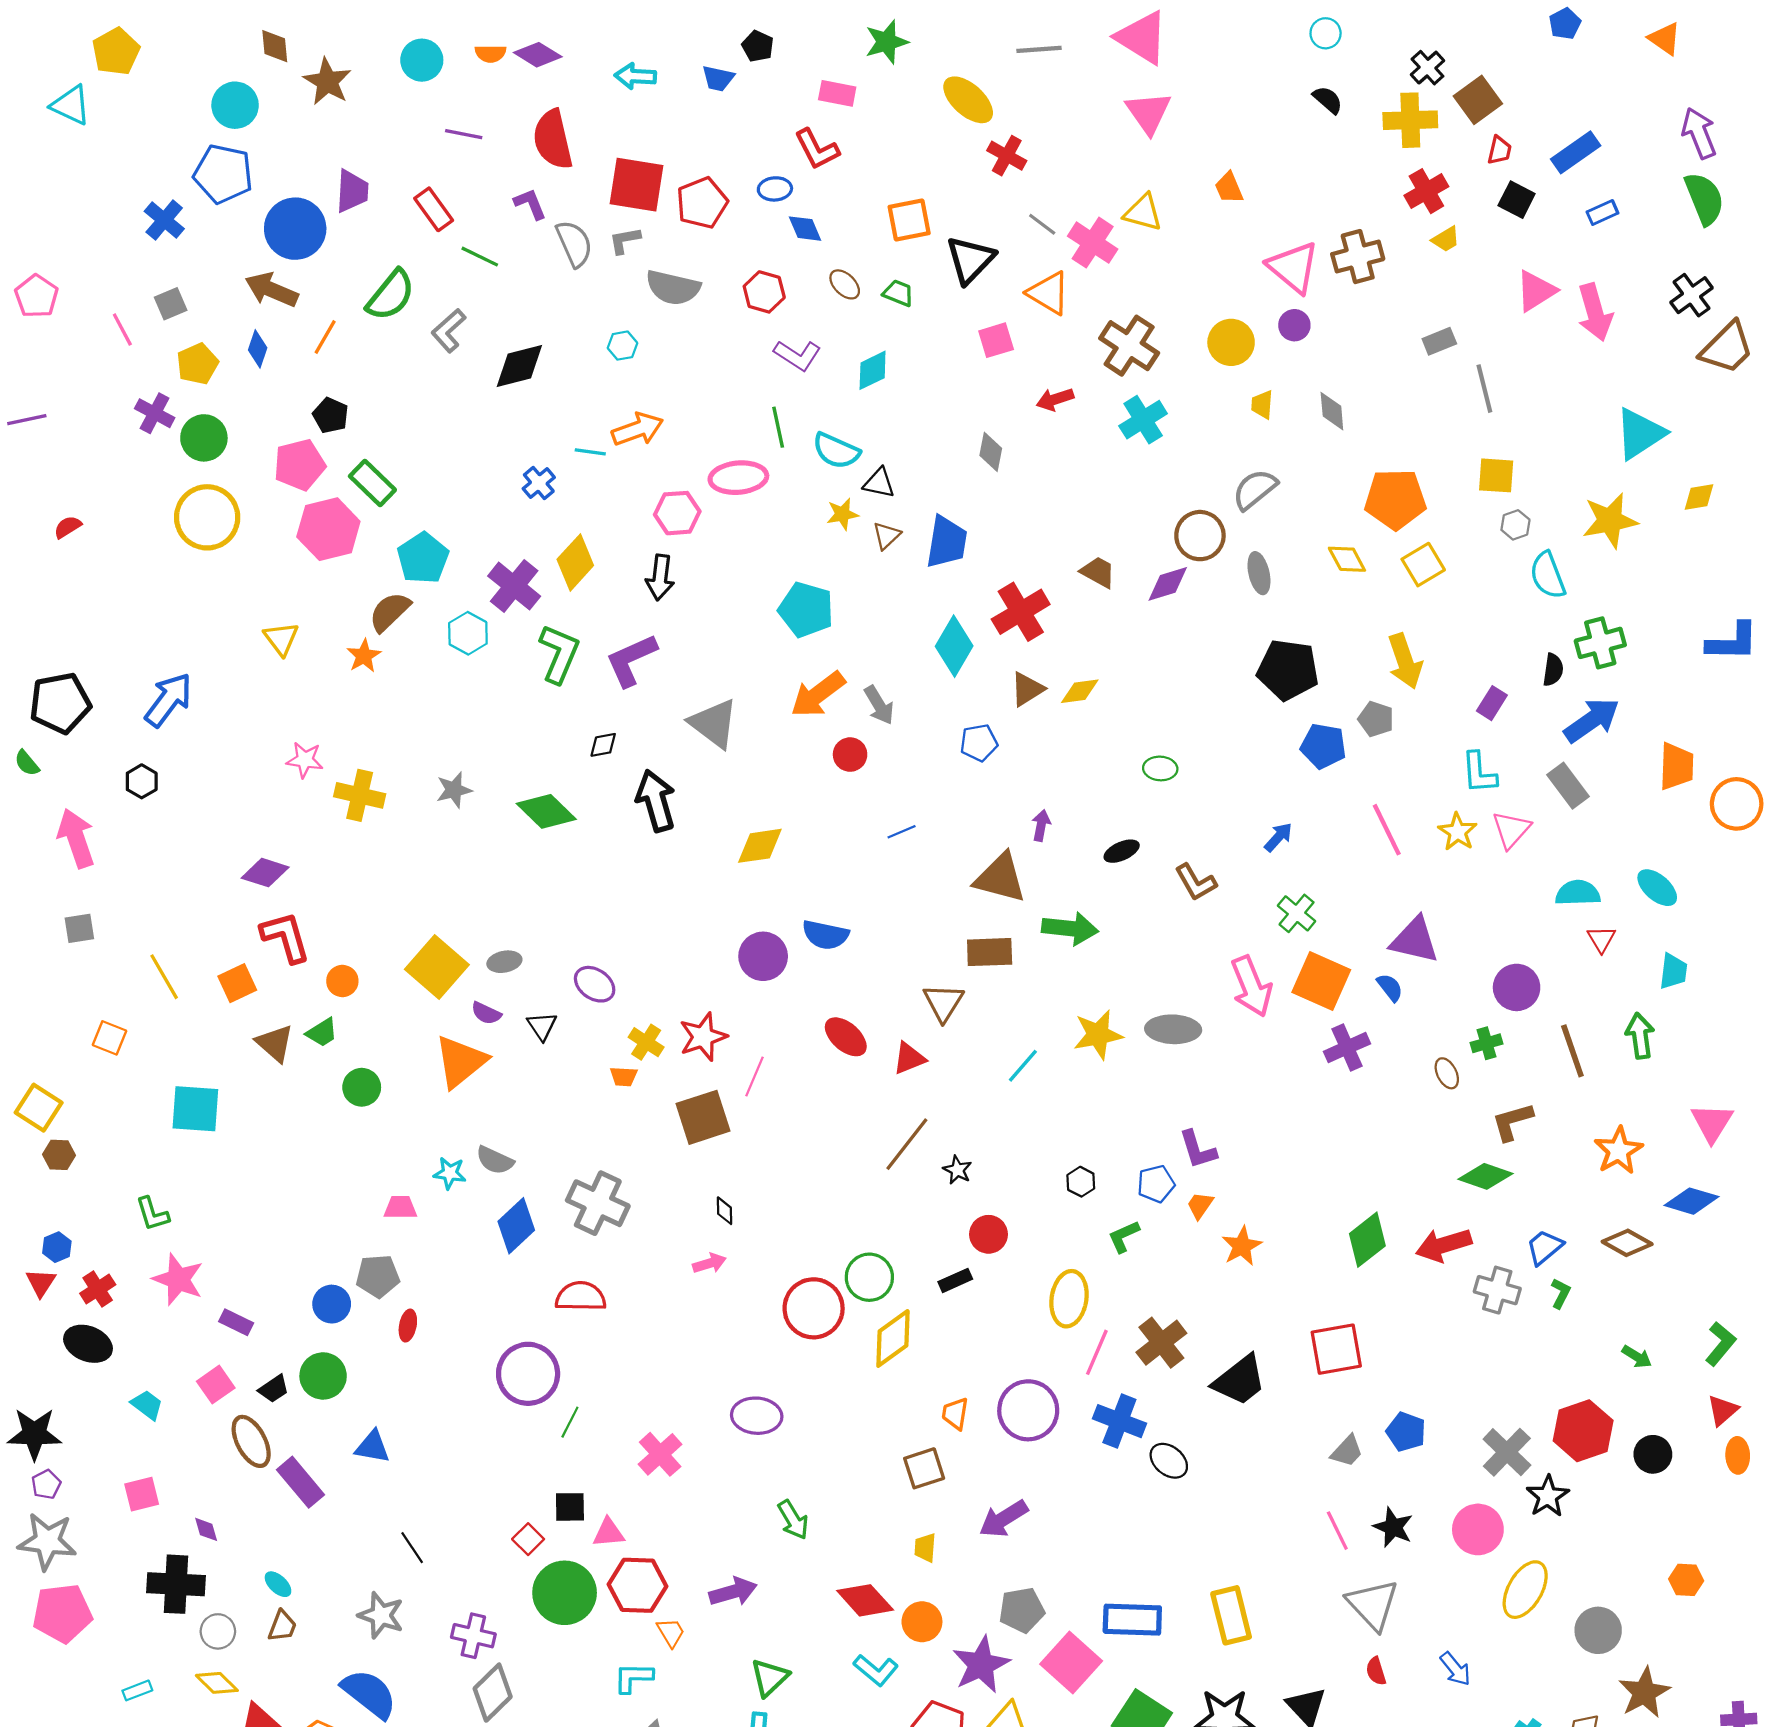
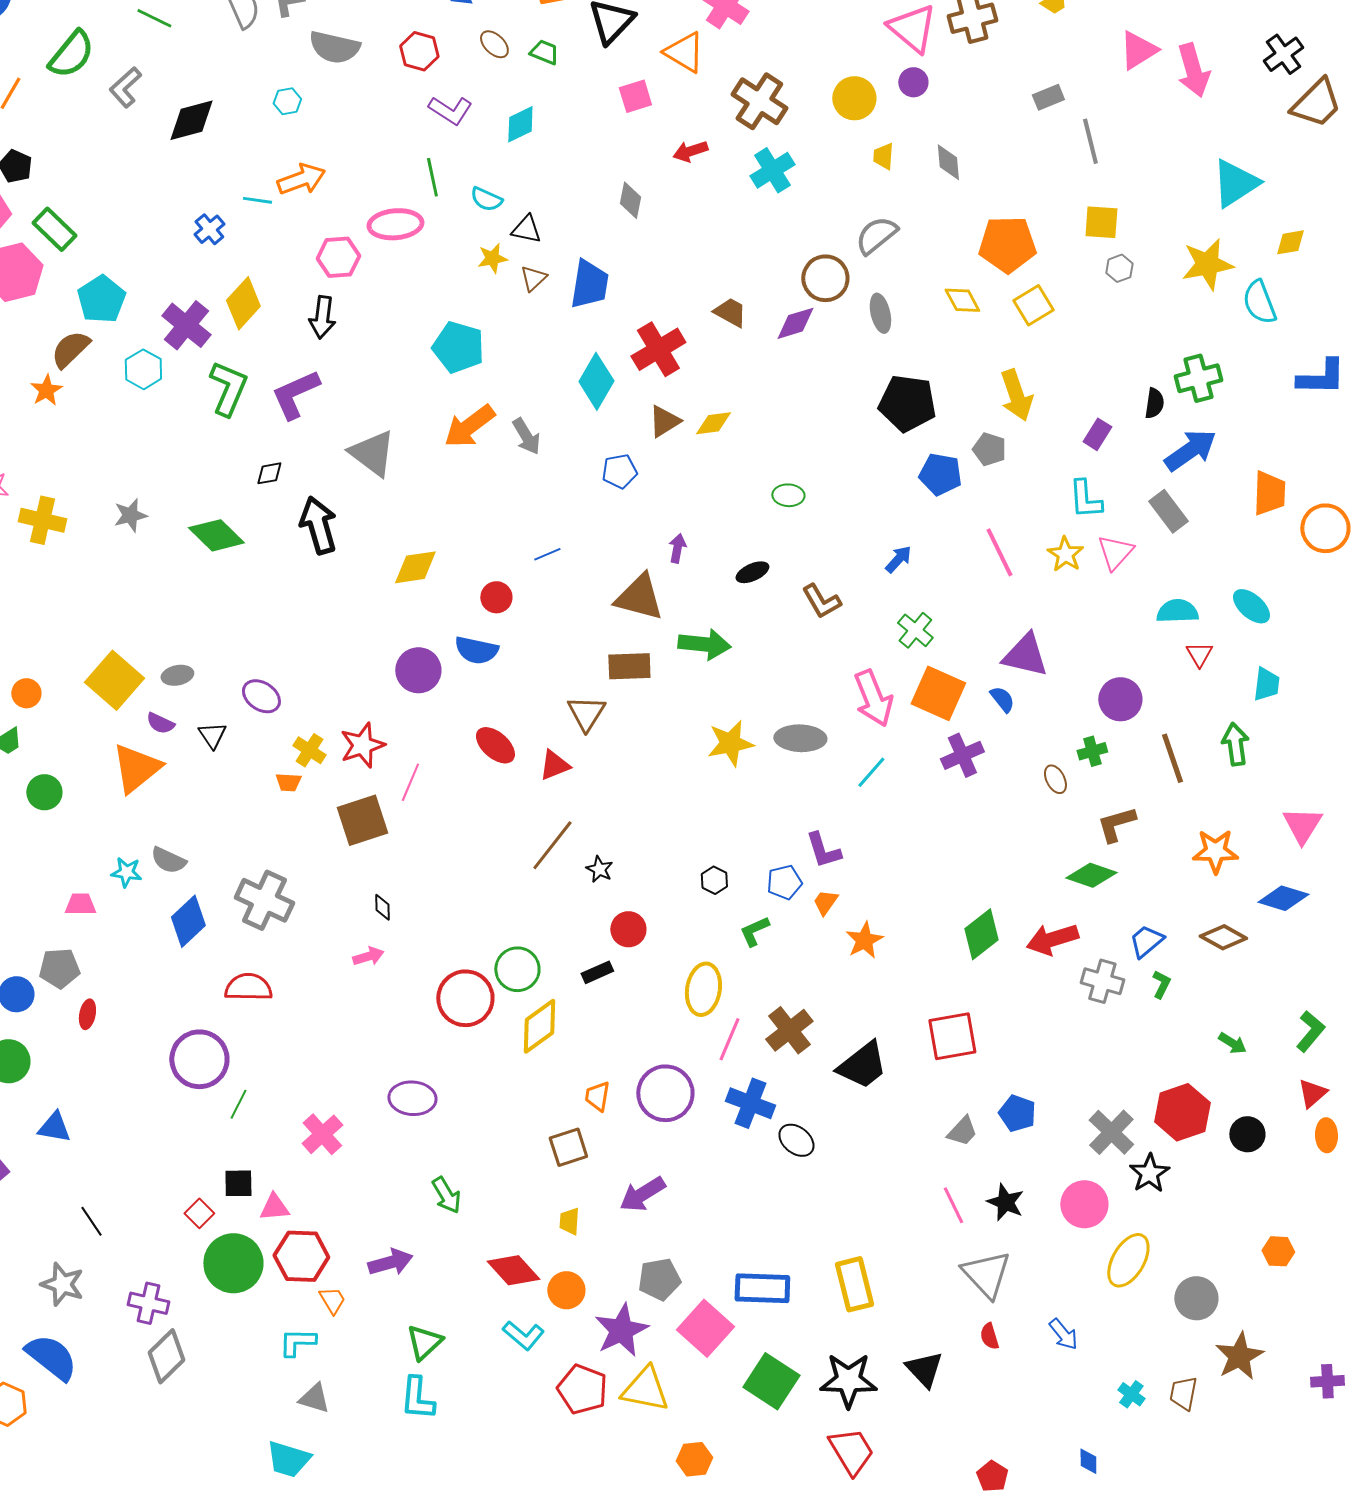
cyan semicircle: (836, 451) -> (486, 199), size x0.7
cyan semicircle: (1548, 575) -> (1259, 302), moved
red circle: (850, 755) -> (496, 597), moved
cyan line: (1023, 1066) -> (871, 772), moved
orange star: (1619, 1151) -> (1215, 851), turned 30

